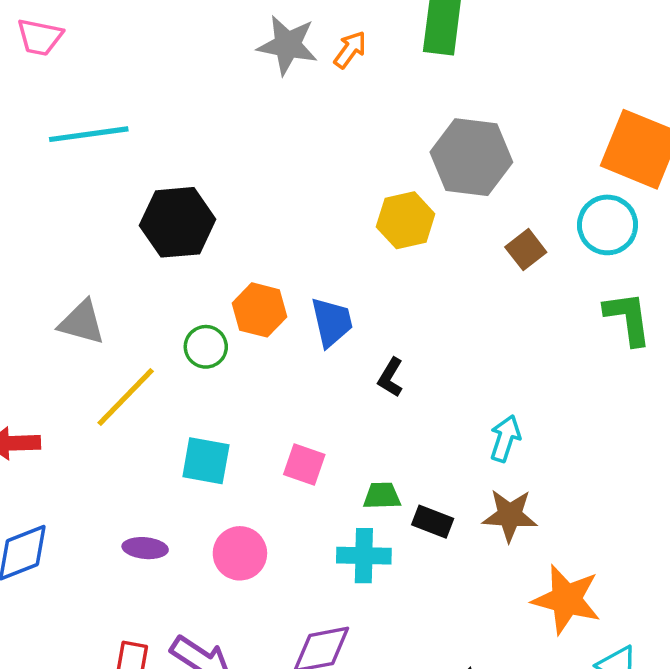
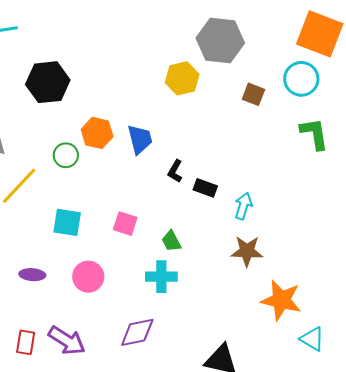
brown square: (526, 250) -> (253, 94), turned -30
green trapezoid: (382, 496) -> (171, 241), turned -115
black rectangle: (433, 522) -> (205, 188), moved

